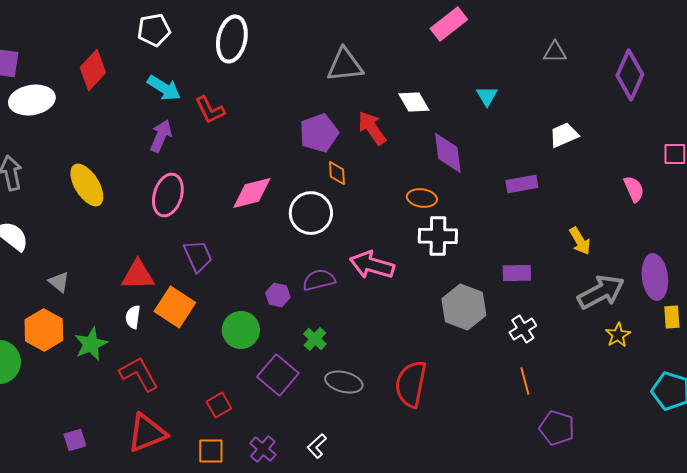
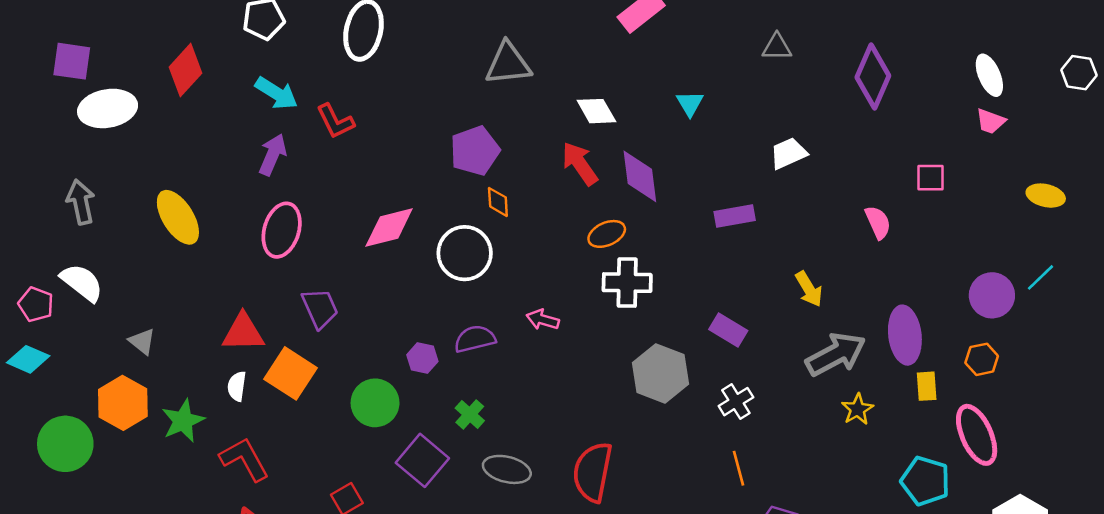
red arrow: (372, 128) -> (580, 164), moved
orange ellipse: (422, 198) -> (607, 234), turned -32
pink arrow: (372, 265) -> (543, 320), size x0.6
purple rectangle: (517, 273) -> (728, 330), turned 32

